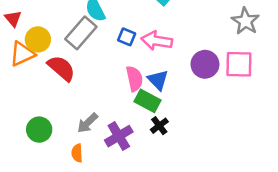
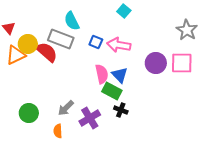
gray rectangle: (81, 33) -> (61, 39), turned 70
red semicircle: (61, 68) -> (47, 52), moved
black cross: (159, 126) -> (121, 110), turned -32

